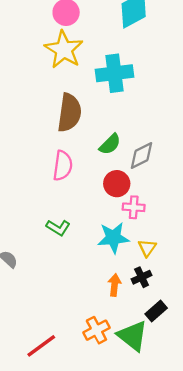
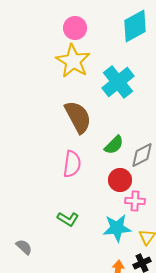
cyan cross: (114, 73) -> (118, 82), turned -32
brown semicircle: (69, 113) -> (78, 117), turned -36

